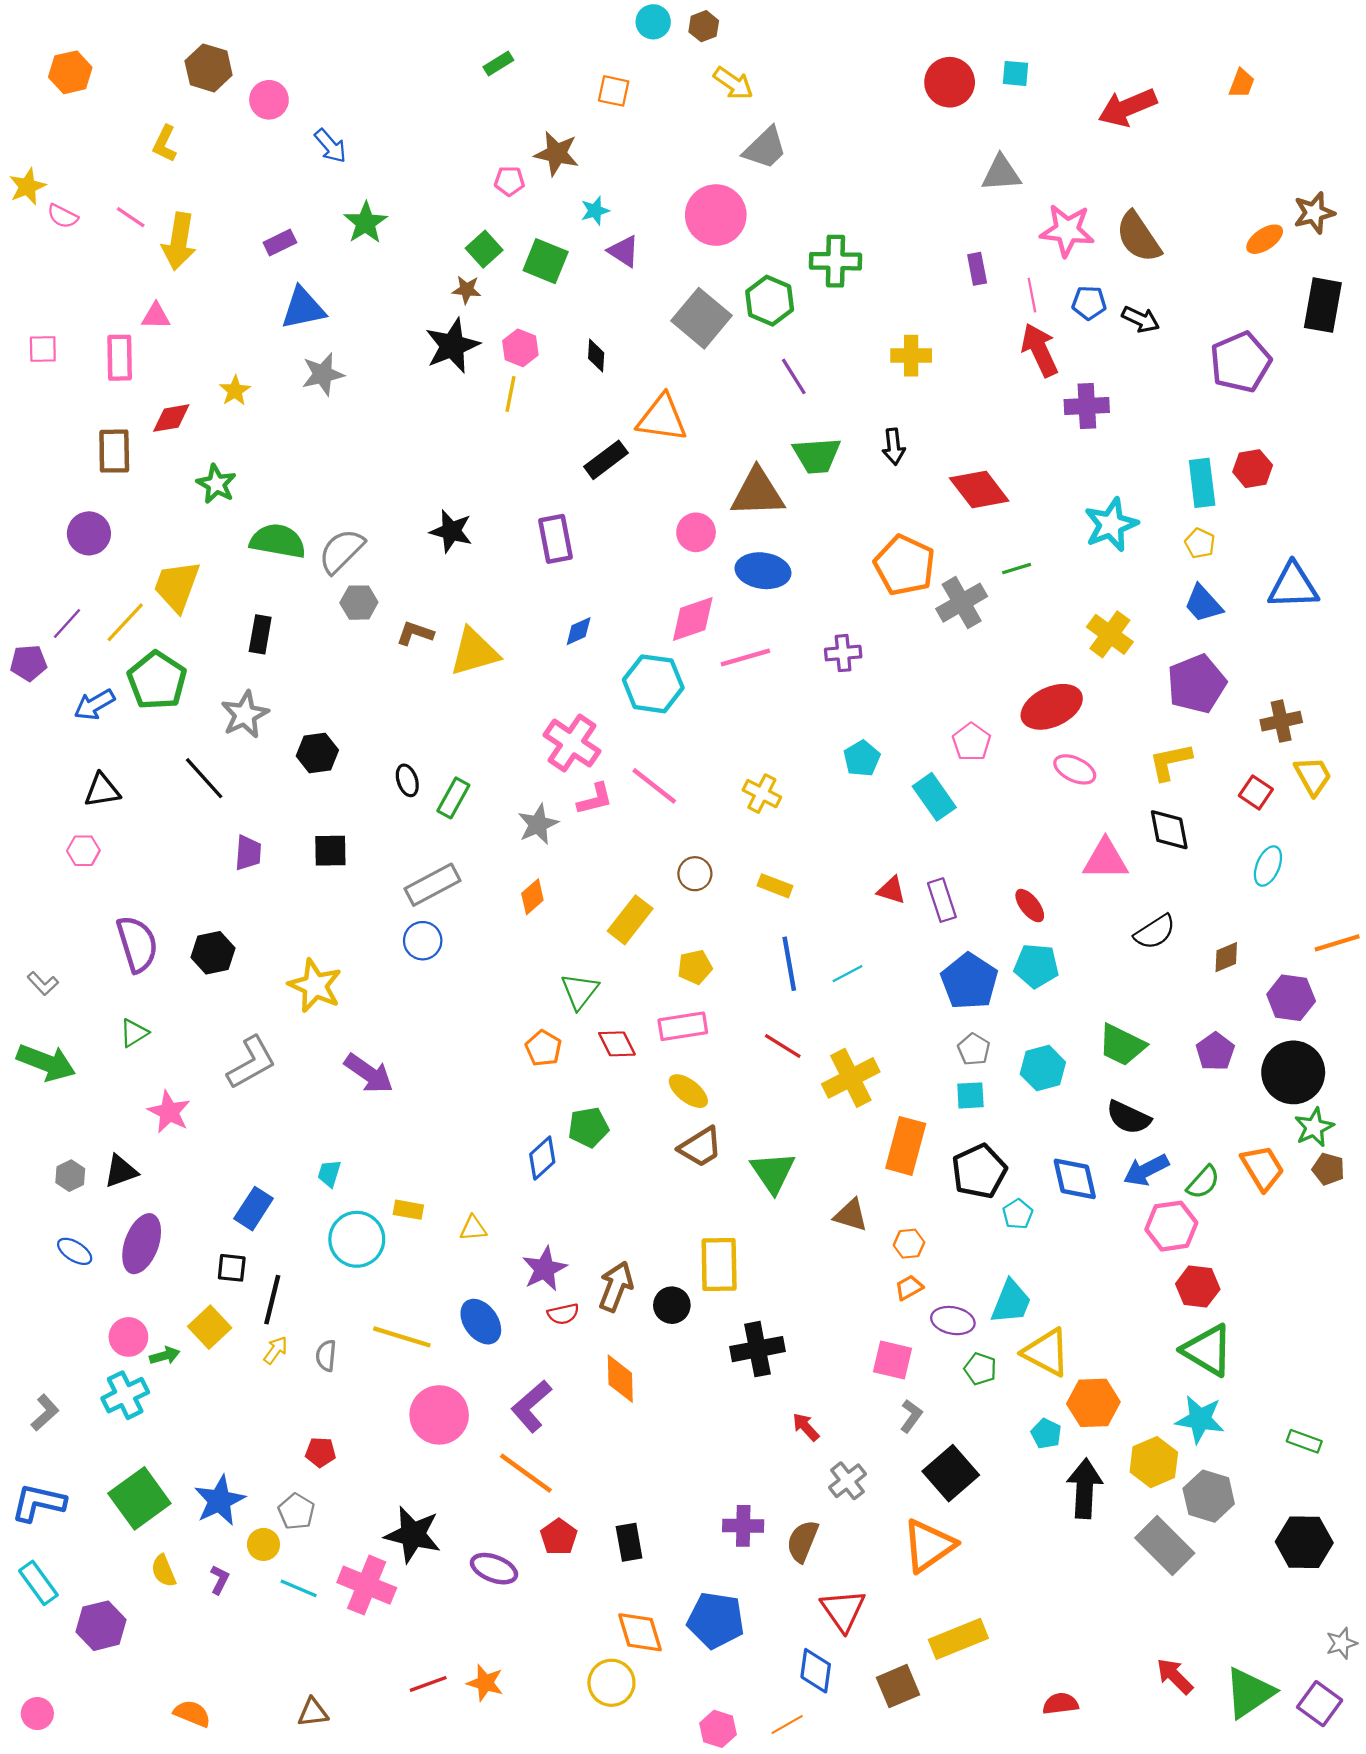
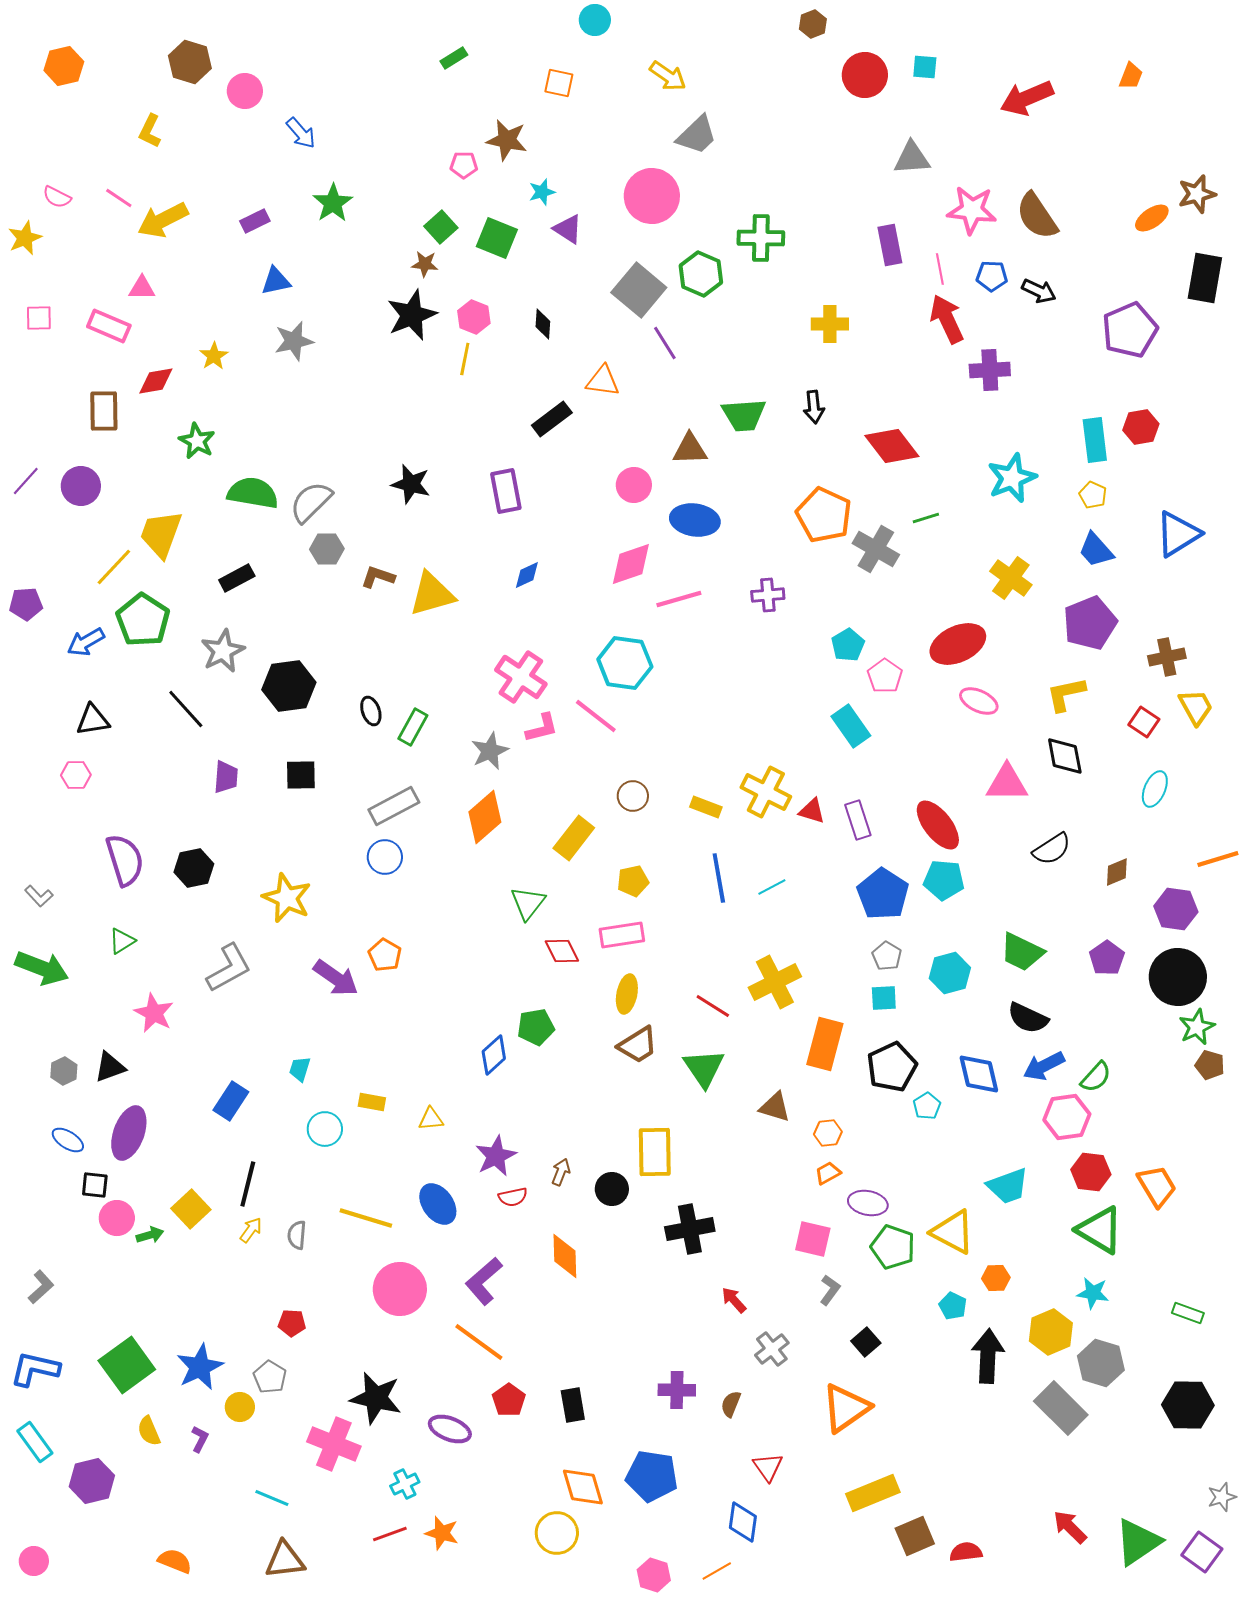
brown hexagon: (704, 26) -> (813, 24), moved
yellow star: (27, 186) -> (25, 238), moved
yellow arrow: (179, 241) -> (163, 220), turned 54
purple rectangle: (977, 269) -> (890, 245), size x1.4
blue triangle: (303, 308) -> (276, 281), size x0.7
pink rectangle: (120, 358) -> (109, 326), turned -66
purple line: (794, 376) -> (665, 343), moved
orange triangle: (662, 418) -> (603, 381), size x0.7
brown triangle: (757, 493) -> (690, 449), size x0.7
blue triangle: (1293, 586) -> (1178, 534), turned -30
gray cross: (962, 603) -> (876, 549), turned -30
purple line: (67, 623) -> (26, 481), moved
black rectangle: (260, 634) -> (237, 578), turned 52
cyan hexagon: (653, 684) -> (625, 663), moved
black hexagon: (317, 753) -> (289, 686), size x1.4
cyan pentagon: (862, 758) -> (848, 645), moved
yellow cross: (762, 794) -> (766, 792), moved, size x1.4
orange diamond: (532, 897) -> (485, 817), size x1.6
red ellipse: (1030, 906) -> (938, 825), size x1.6
red line: (783, 1046) -> (713, 1006), moved
orange pentagon: (543, 1048) -> (385, 955), moved
yellow ellipse: (688, 1091) -> (627, 994), turned 63
orange trapezoid: (1262, 1168) -> (1157, 1186), moved
cyan circle: (357, 1239) -> (325, 1129), size x0.7
black square: (232, 1268) -> (95, 1185), moved
brown arrow: (616, 1286) -> (561, 1172), size x0.6
cyan trapezoid: (1011, 1302) -> (1008, 1186), moved, turned 48
green pentagon: (980, 1369) -> (893, 1247), size x1.5
cyan cross: (125, 1395) -> (405, 1484), moved, size x0.7
orange hexagon: (1093, 1403) -> (996, 1278), size x0.6
cyan star: (1200, 1419) -> (1093, 1293), size x0.7
black square: (951, 1473) -> (866, 1342), size x0.6
brown semicircle: (802, 1541) -> (731, 1404), size x0.7
cyan line: (299, 1588) -> (272, 1498), moved
red triangle: (843, 1610) -> (768, 1467), size x0.7
brown square: (898, 1686) -> (915, 1536), moved
brown triangle: (313, 1712) -> (285, 1560), size x1.4

